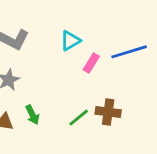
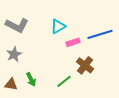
pink rectangle: (91, 63) -> (73, 42), turned 40
brown cross: (108, 112) -> (85, 65), moved, turned 30

